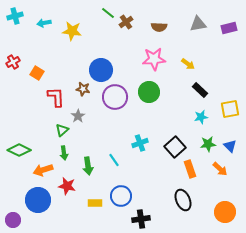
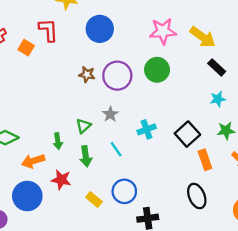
yellow arrow: (188, 64) -> (203, 37), size x1.6
blue circle: (101, 70) -> (100, 29), moved
brown star: (83, 89) -> (87, 74), moved
red L-shape: (56, 97) -> (48, 30), moved
gray star: (78, 116) -> (110, 114), moved
green triangle: (62, 130) -> (83, 126), moved
yellow rectangle: (95, 203) -> (94, 200), turned 40

